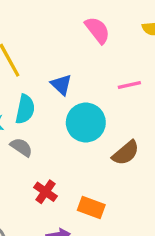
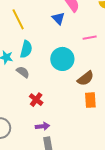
blue triangle: (61, 85) -> (58, 18), moved
orange rectangle: (91, 208) -> (90, 100), moved, turned 63

